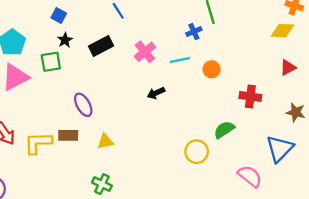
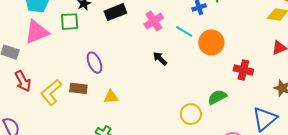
cyan line: (180, 60) -> (184, 31), turned 36
orange circle: (212, 69) -> (211, 42), size x1.6
black arrow: (156, 93) -> (160, 59), turned 63
yellow L-shape: (38, 143) -> (51, 92), turned -44

